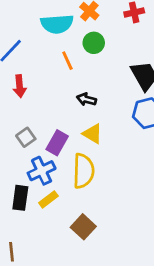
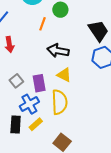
orange line: (67, 61) -> (42, 24), turned 48
black arrow: (86, 99) -> (58, 51), size x1.5
purple rectangle: (57, 143) -> (39, 83), turned -36

